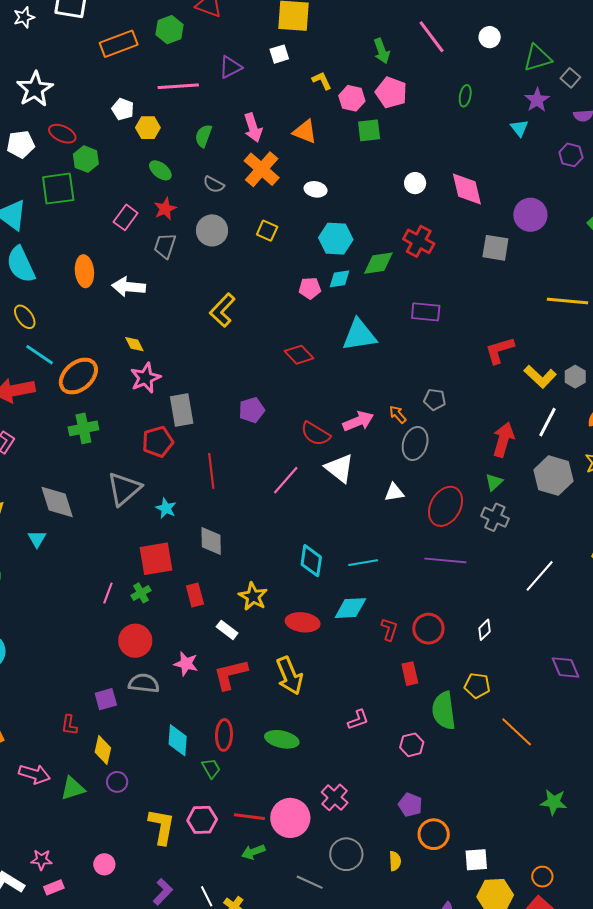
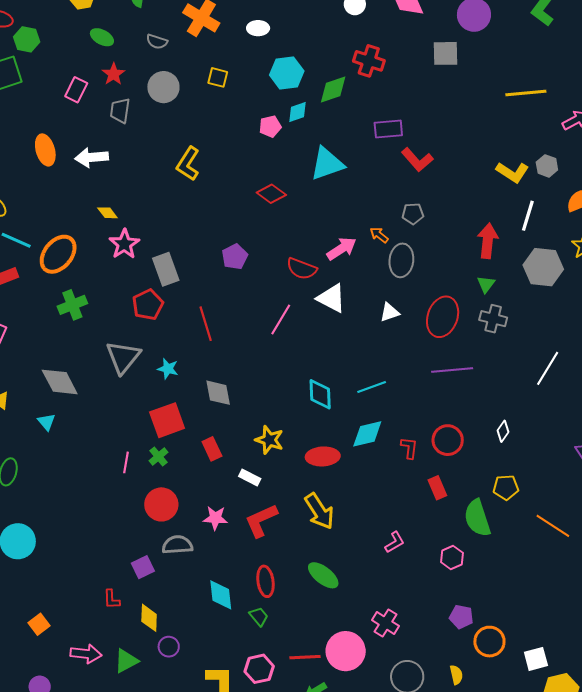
red L-shape: (500, 350) -> (417, 160), moved, turned -104
green ellipse: (282, 739) -> (323, 575), turned 36

